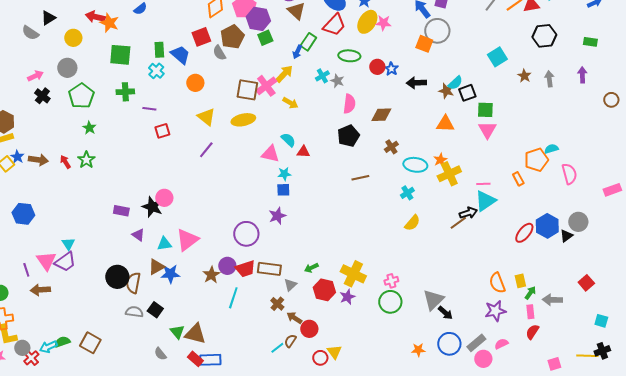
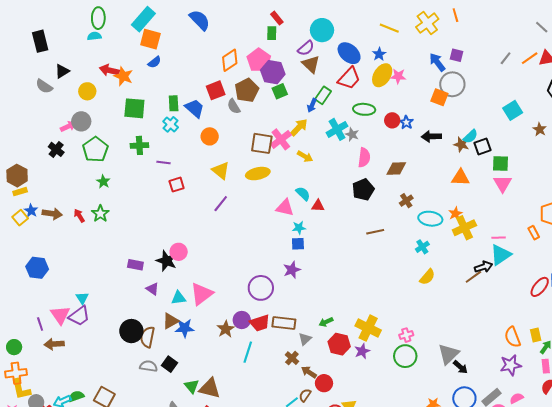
pink arrow: (35, 76) -> (68, 126), moved
cyan cross: (322, 76) -> (337, 129), size x1.5

